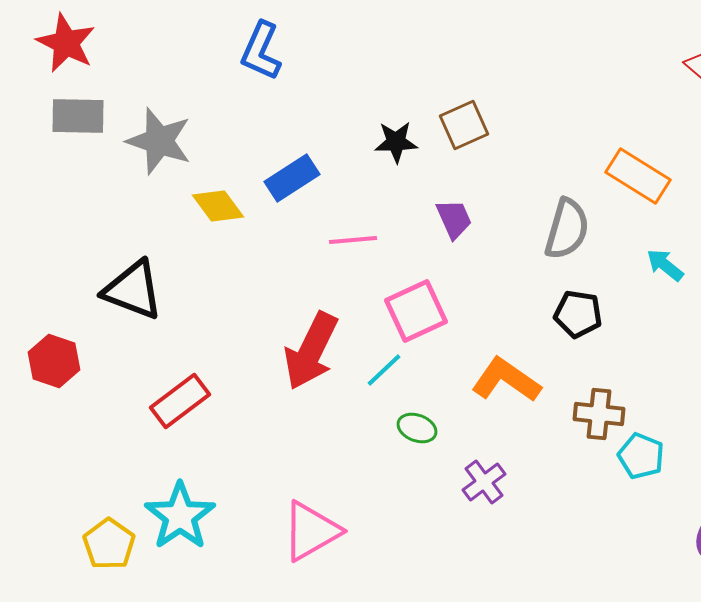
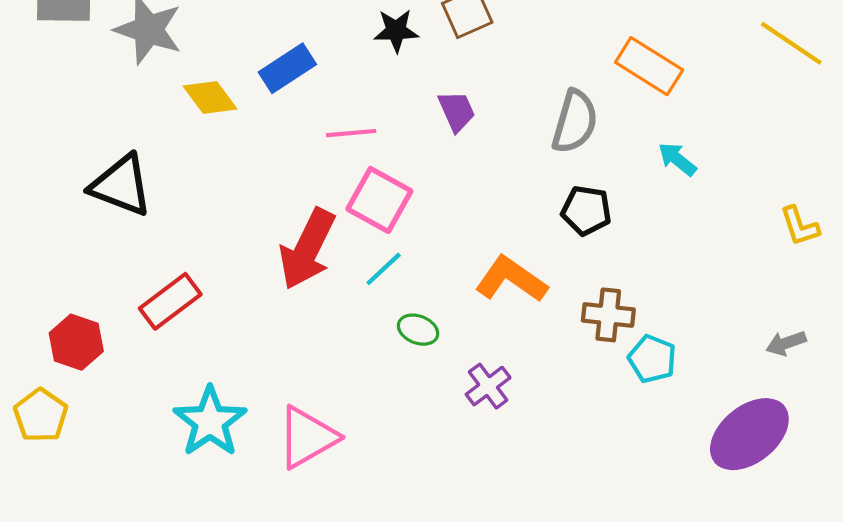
pink square: (416, 311) -> (379, 200), moved, turned -36
red hexagon: (54, 361) -> (76, 342), moved
cyan star: (180, 516) -> (210, 422), moved
yellow pentagon: (109, 544) -> (41, 415), moved

